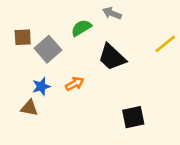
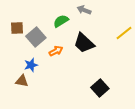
orange arrow: (75, 84) -> (56, 51), moved
black square: (133, 117) -> (100, 88), turned -30

